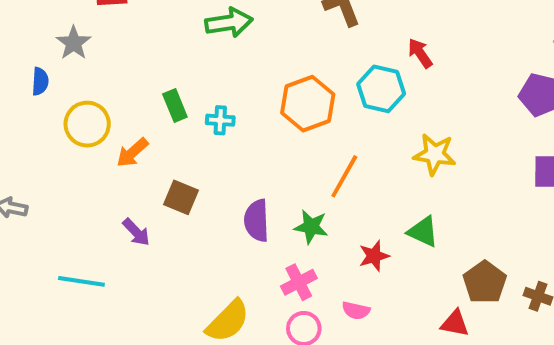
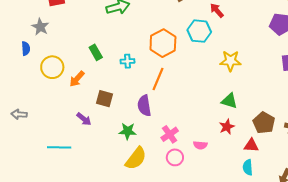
cyan cross: (220, 120) -> (127, 61), moved
orange line: (344, 176) -> (158, 79), moved
green star: (311, 227) -> (128, 131), moved
red star: (374, 256) -> (227, 127), moved

